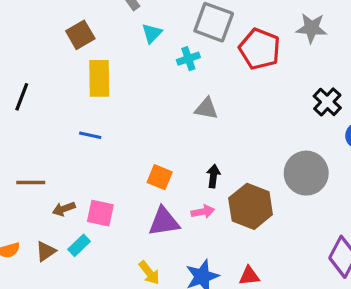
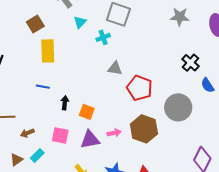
red pentagon: (260, 49) -> (140, 88), moved
black arrow: (213, 176) -> (65, 103), moved
pink square: (100, 213) -> (60, 135), moved

